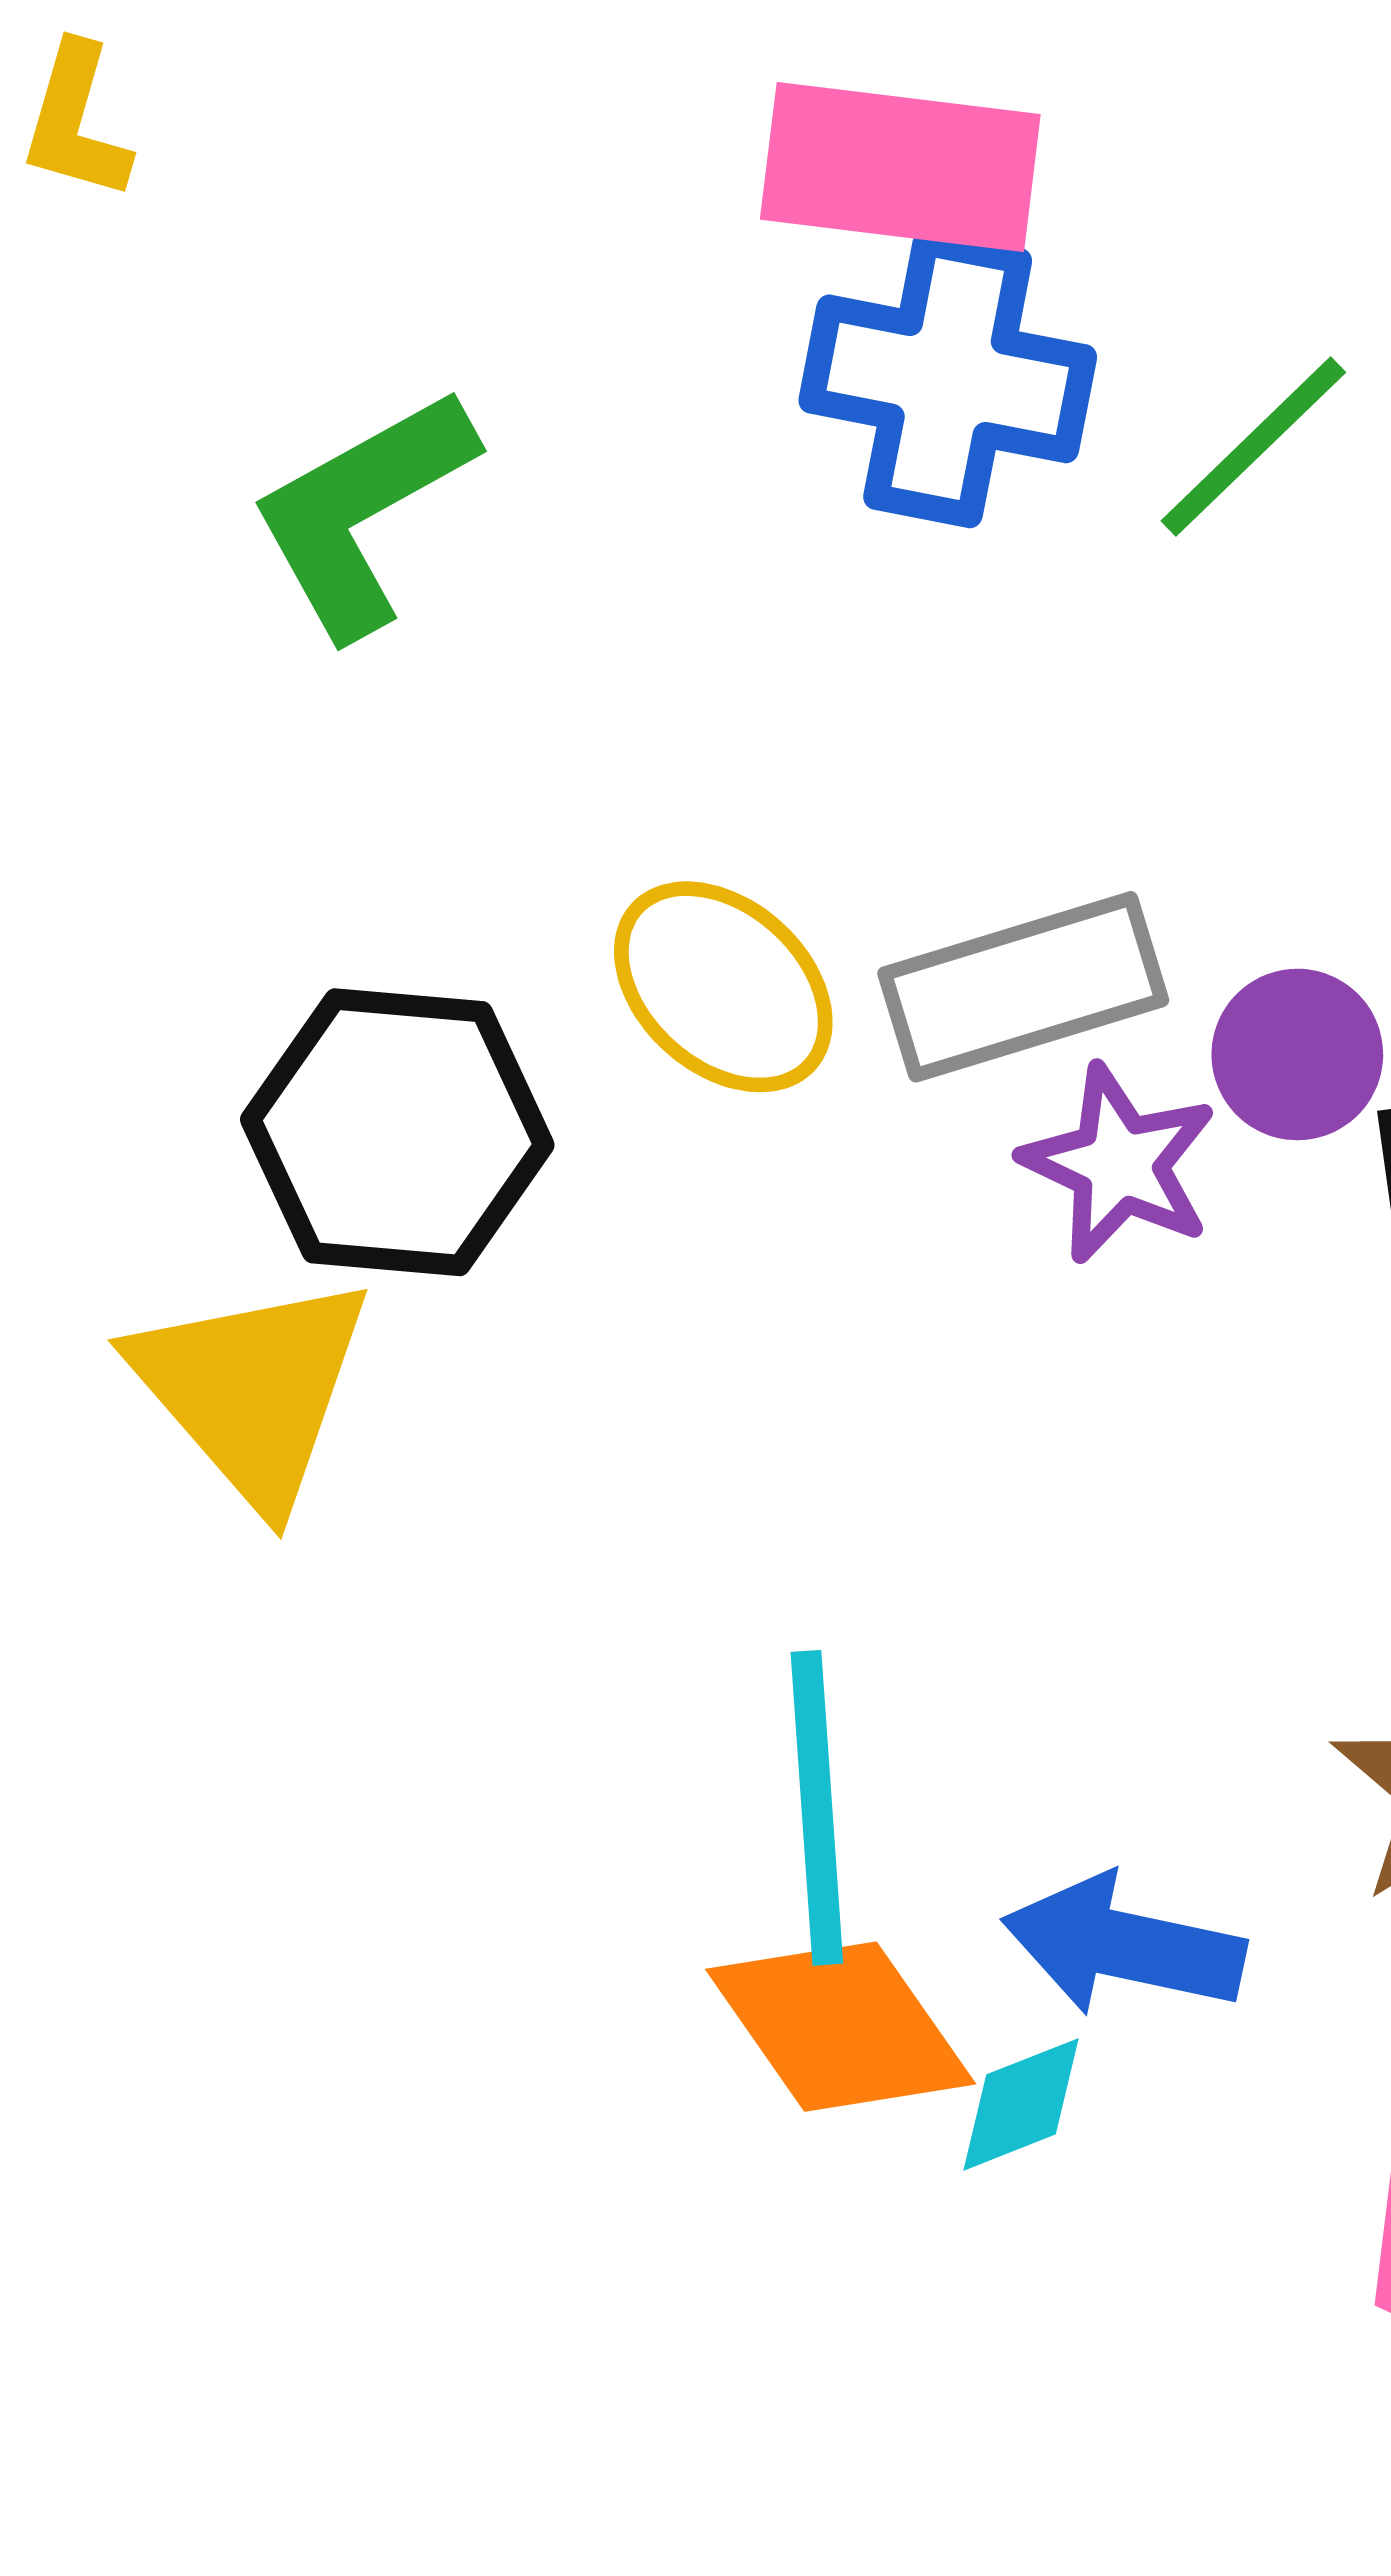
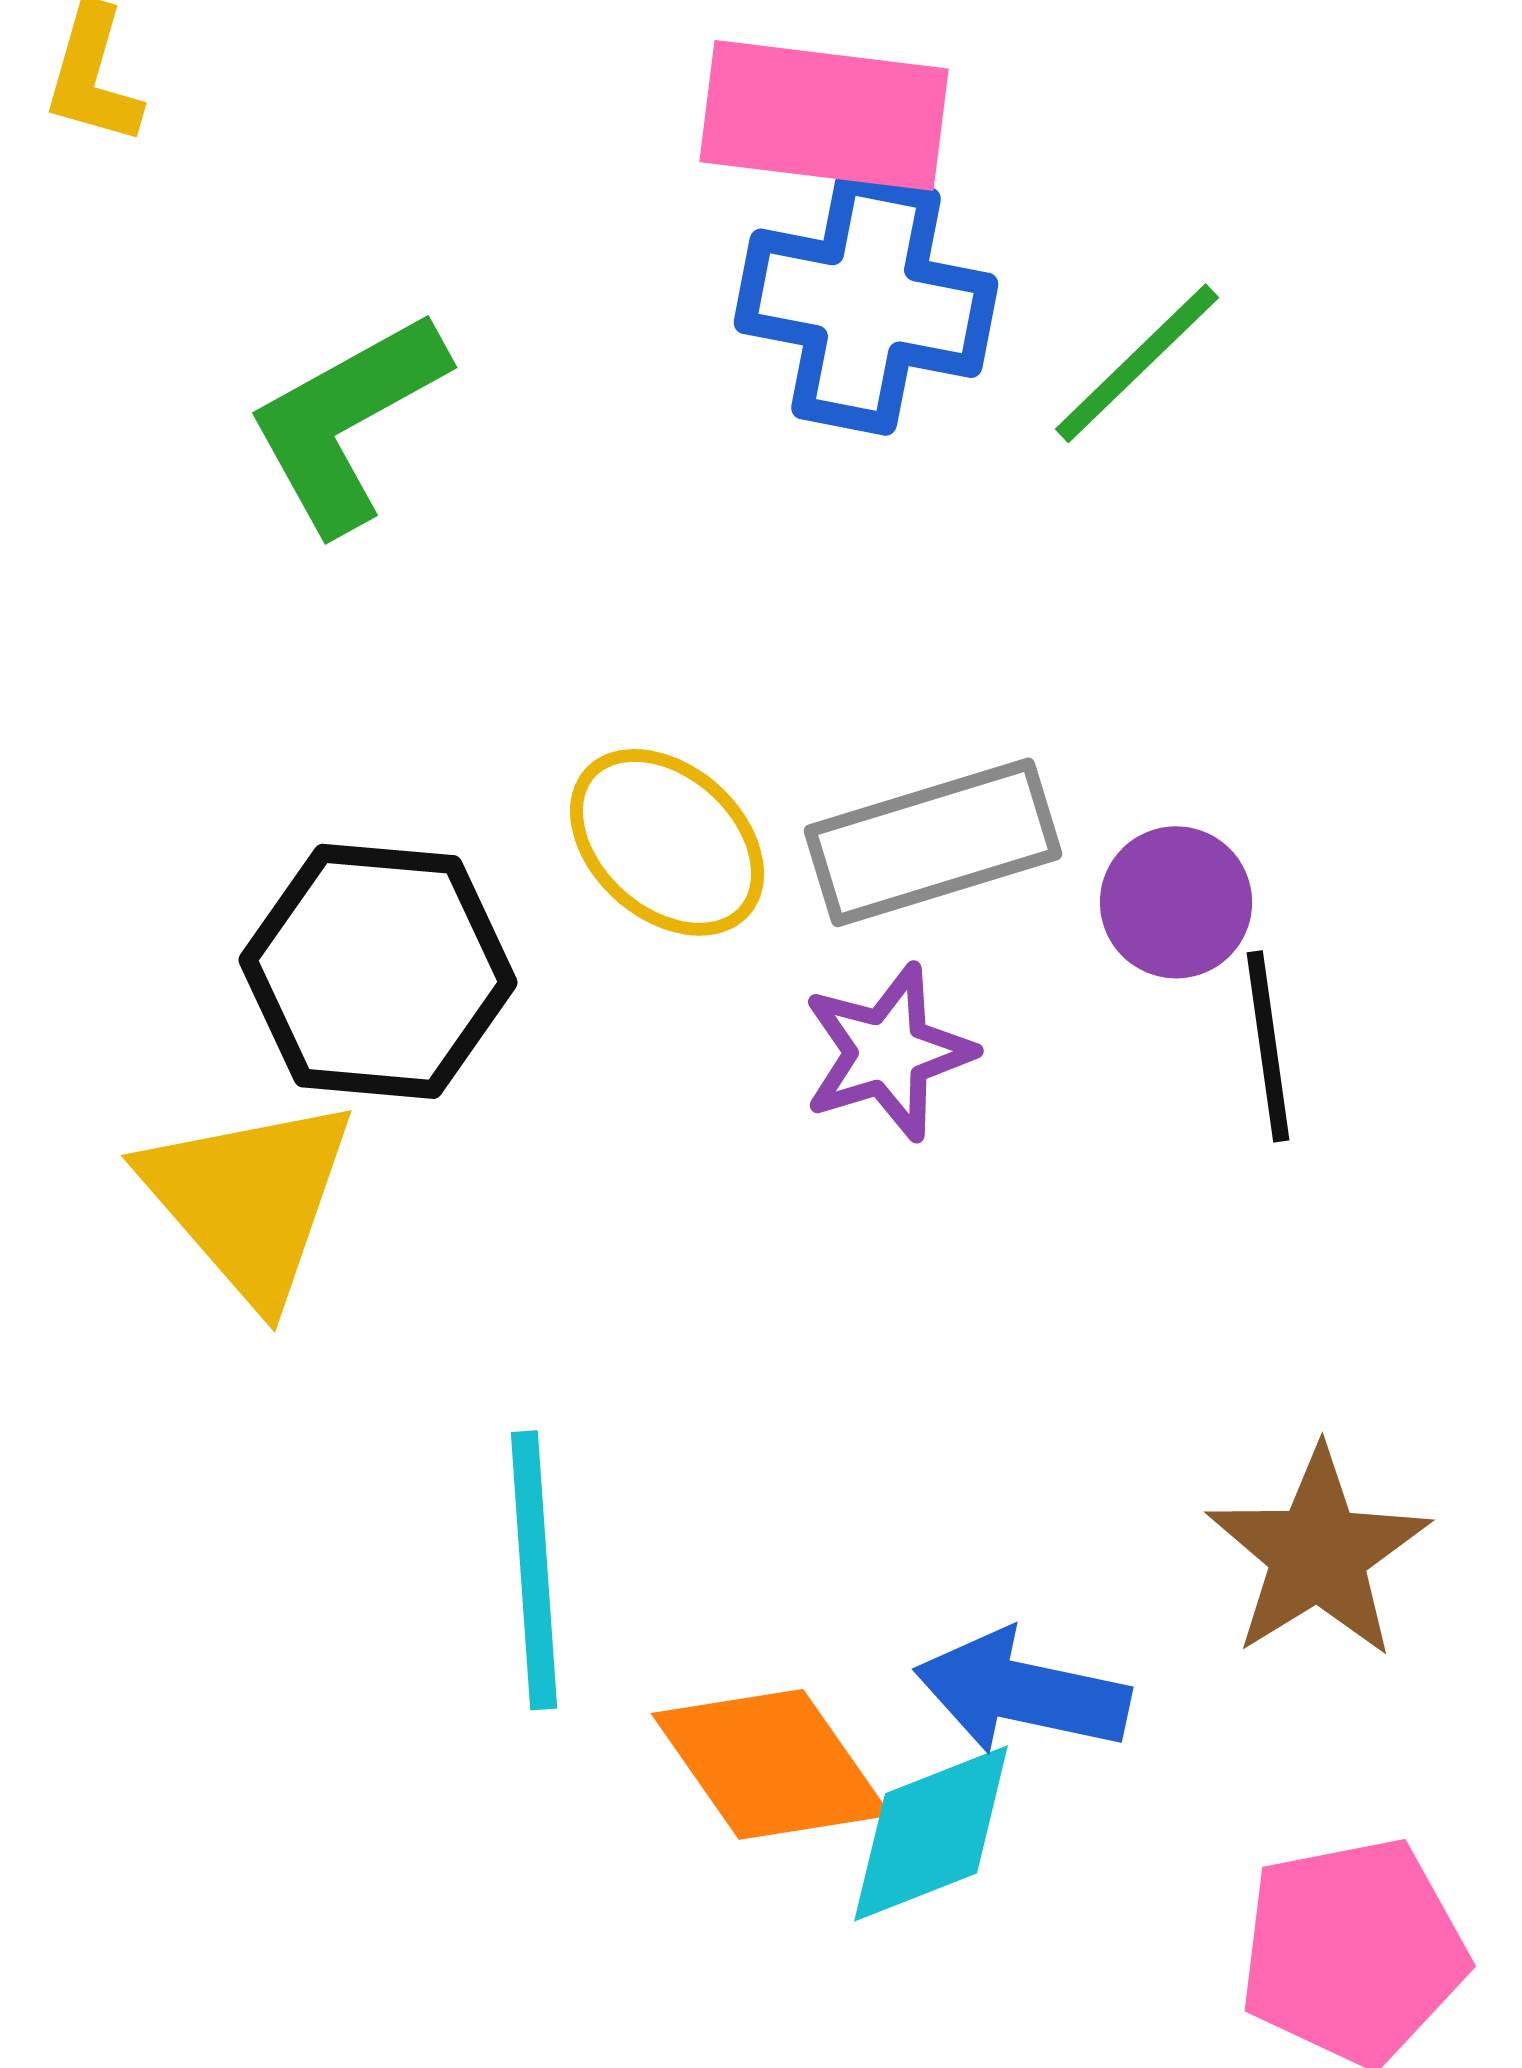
purple star: (1119, 1164) -> (888, 1052), moved, turned 30
cyan line: (817, 1808) -> (534, 1570), moved
cyan diamond: (1021, 2104) -> (931, 1833), size x1.5

